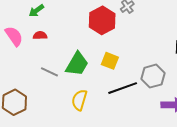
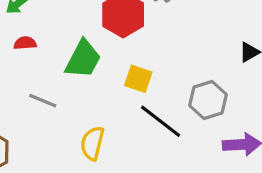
green trapezoid: (77, 64) -> (83, 59), moved
black line: (123, 88) -> (161, 121), turned 60

